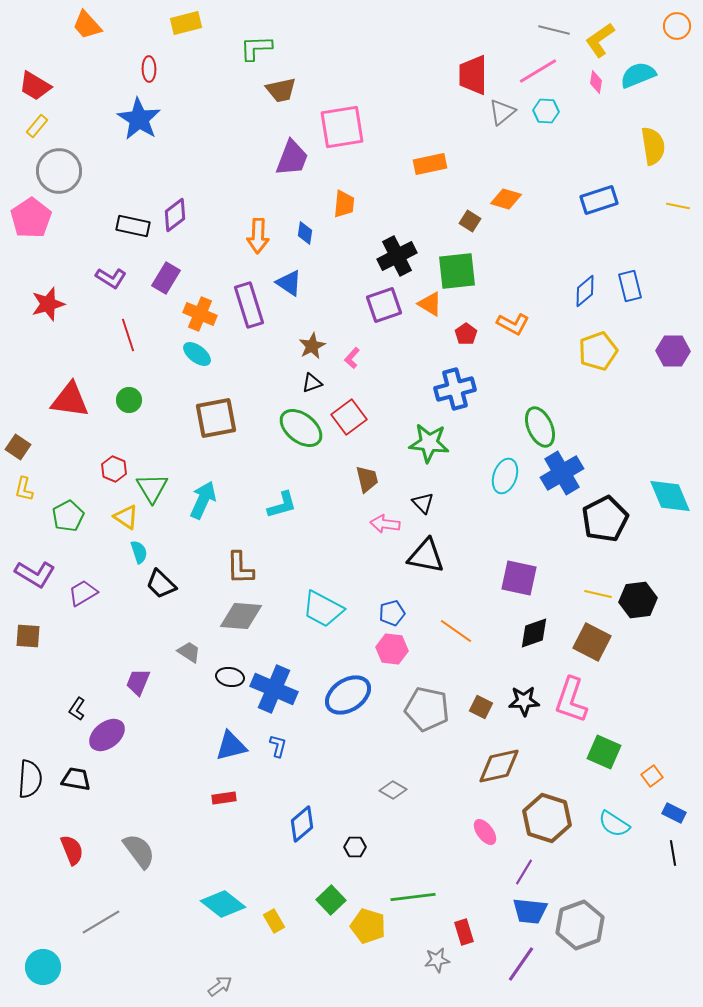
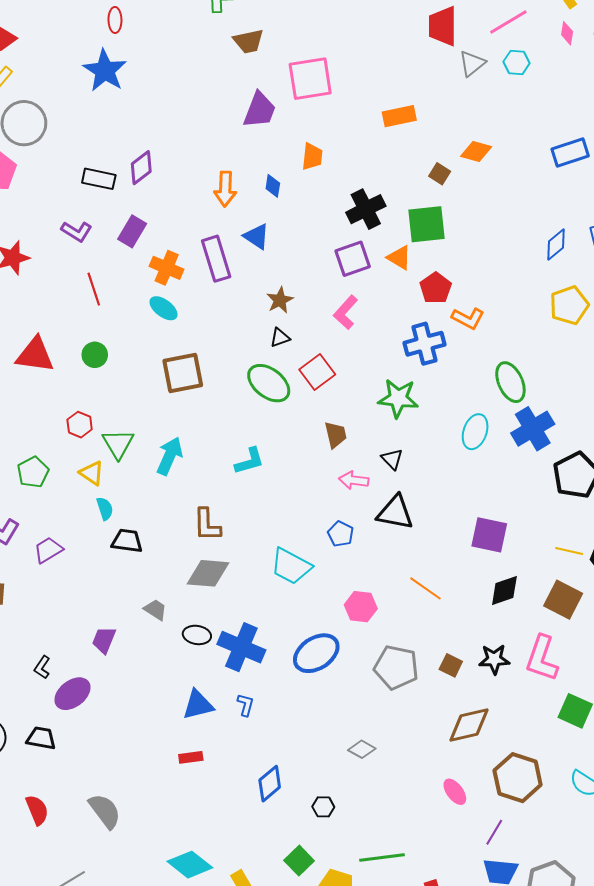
orange L-shape: (513, 324) -> (468, 318), moved
red pentagon: (466, 334) -> (436, 288), size x1.4
pink L-shape: (352, 358) -> (346, 312), moved, size x1.6
black trapezoid: (161, 584) -> (127, 541), turned 144
blue pentagon: (392, 613) -> (341, 534), moved, turned -30

